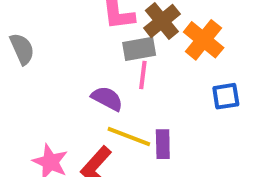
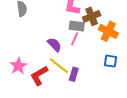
orange cross: (204, 40) -> (108, 31), turned -30

